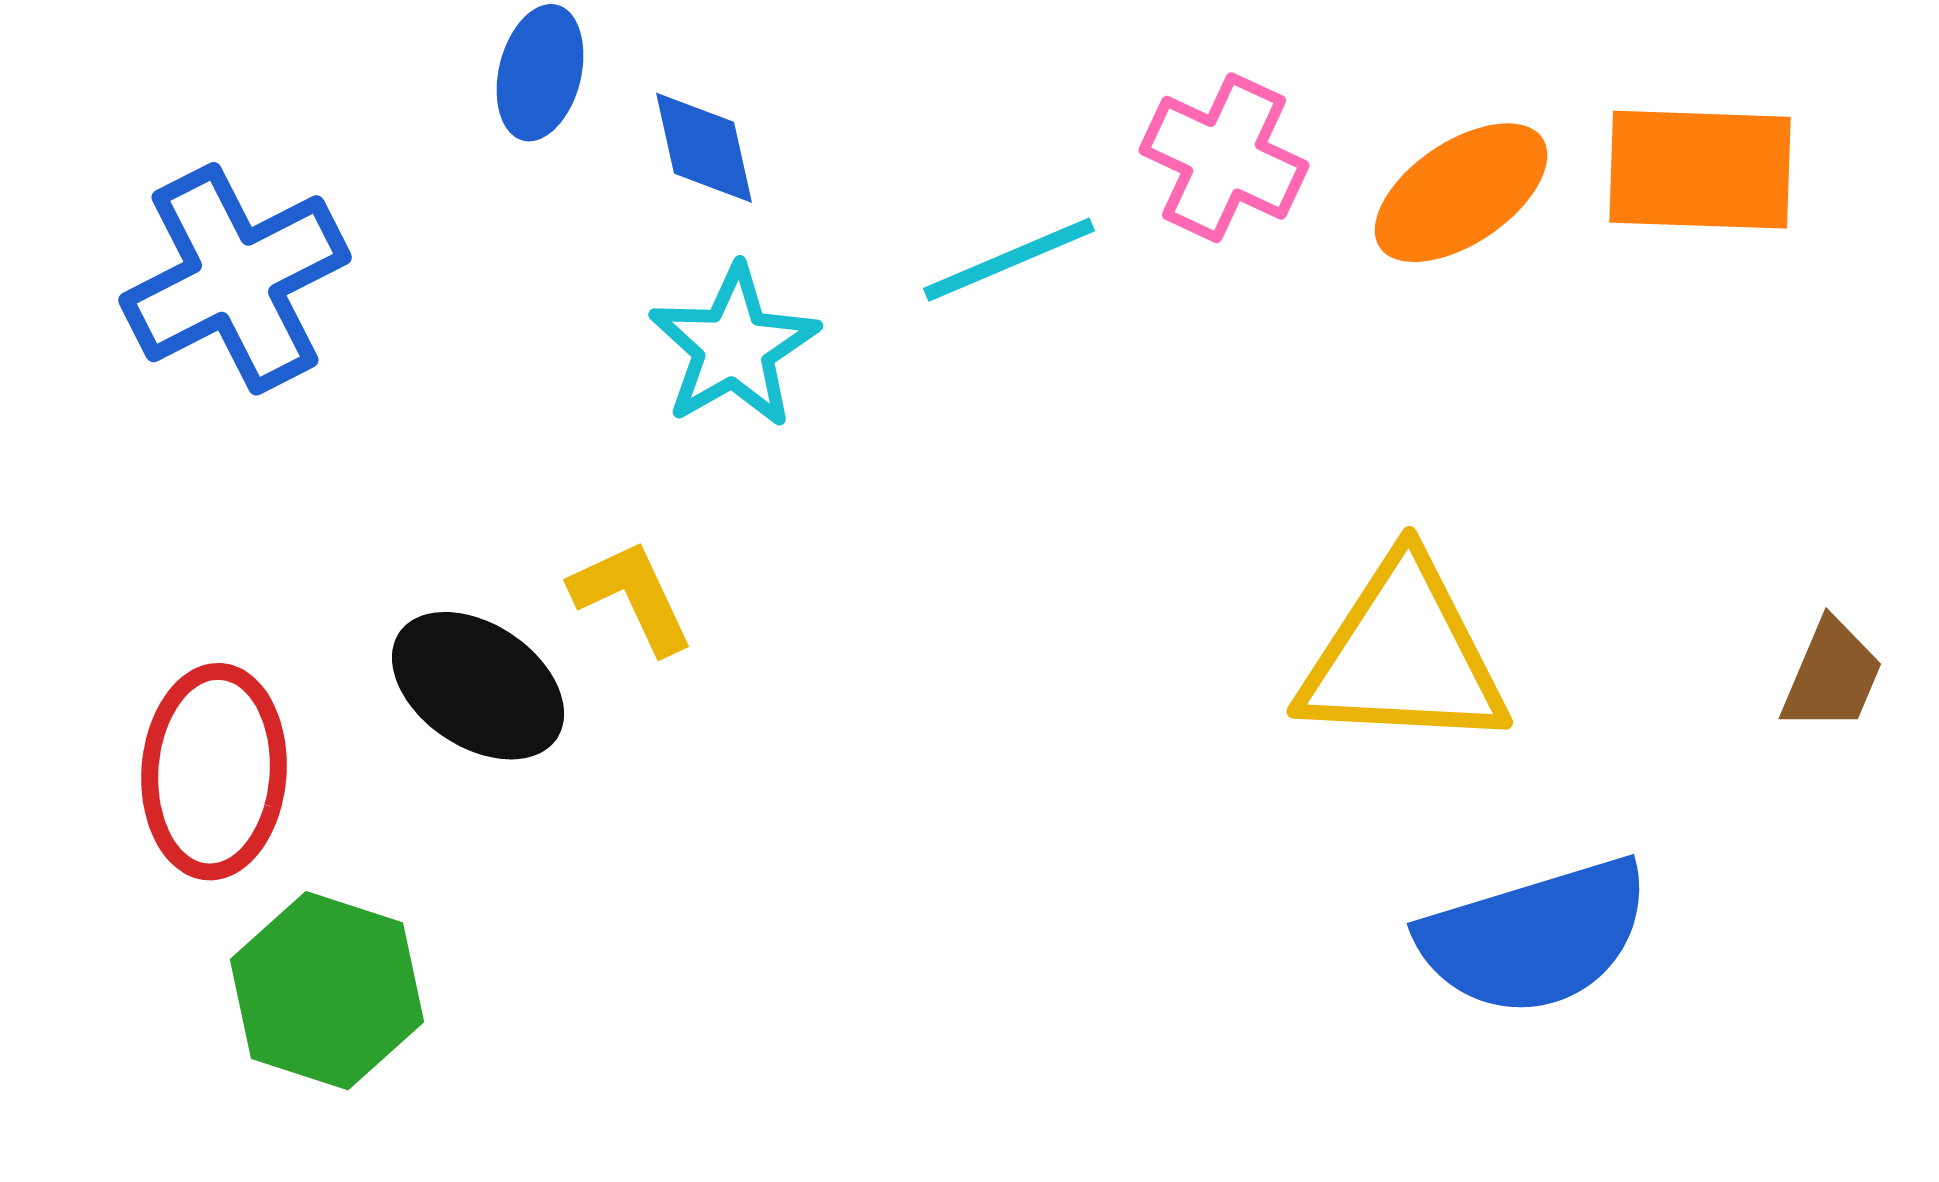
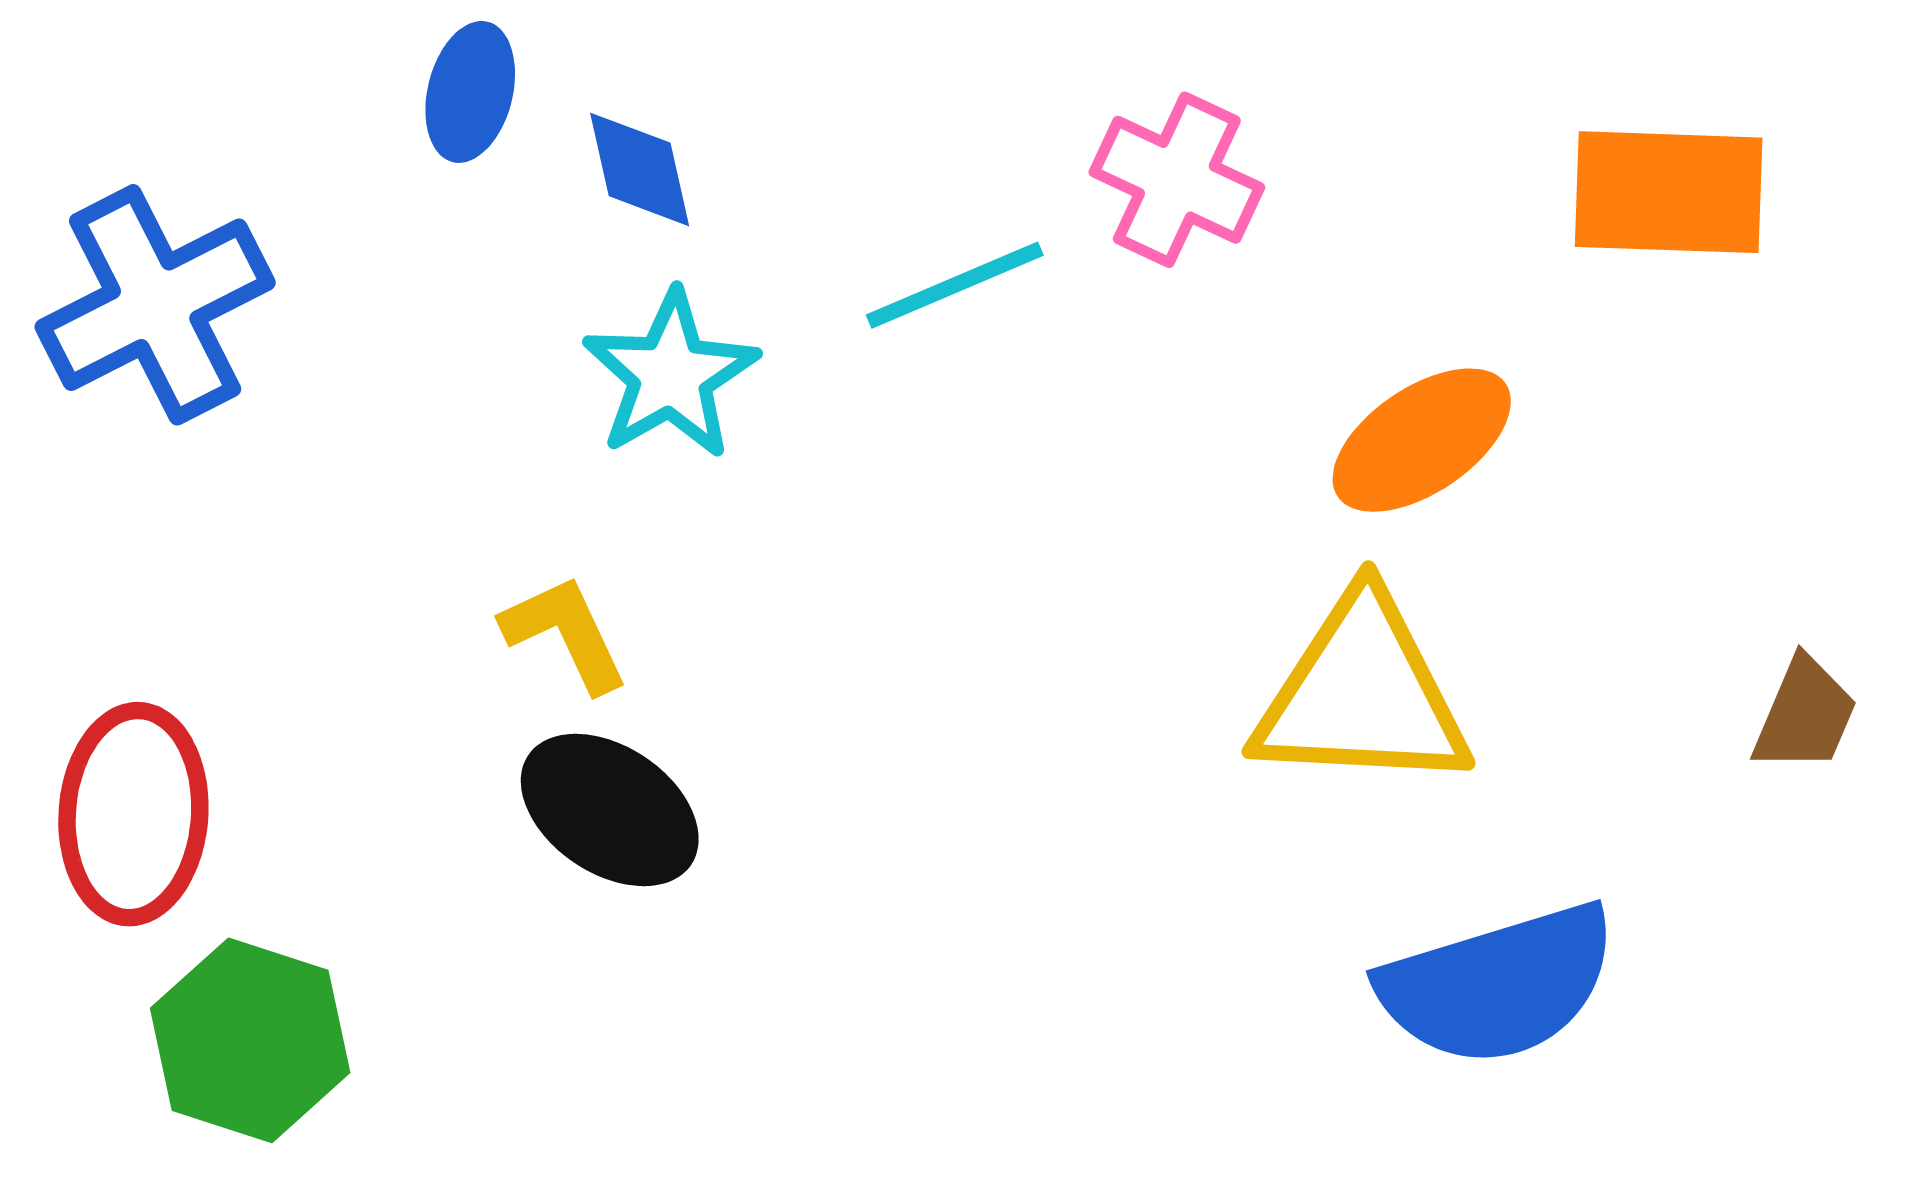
orange ellipse: (1461, 193) -> (1422, 440), moved
black ellipse: (478, 686) -> (610, 810), moved

